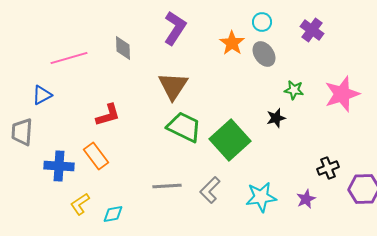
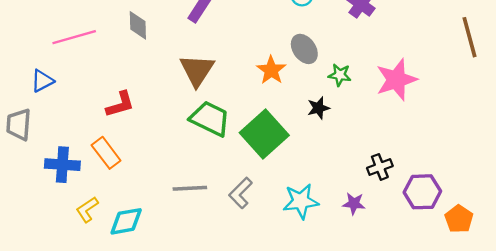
orange star: (232, 43) -> (271, 70), moved
gray ellipse: (264, 54) -> (304, 49), moved
purple star: (306, 199) -> (354, 204), turned 30
cyan diamond: (113, 214) -> (126, 221), size x1.4

